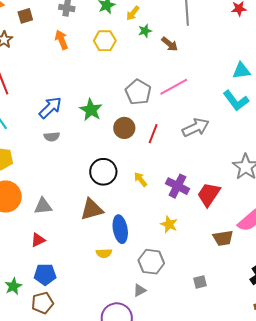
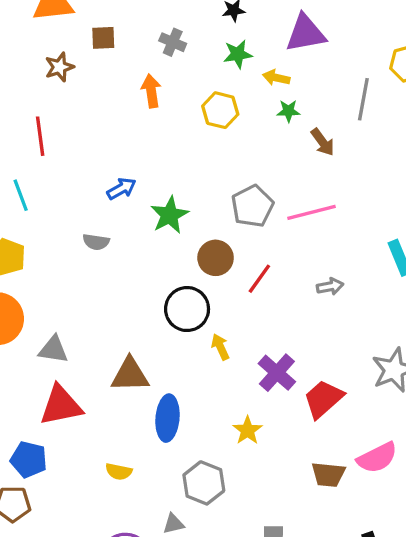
yellow arrow: (133, 13) -> (276, 78), turned 49
blue arrow: (50, 108) -> (121, 189), moved, size x0.7
gray arrow: (196, 128) -> (330, 286), size x0.6
black circle: (103, 172) -> (187, 309), moved
red triangle: (38, 240) -> (61, 405), moved, size x1.8
yellow semicircle: (104, 253) -> (119, 472), moved

